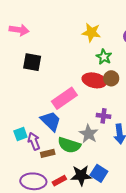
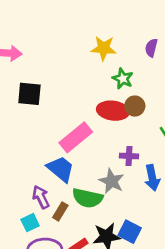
cyan square: (20, 134) -> (30, 223), moved
brown rectangle: (48, 153) -> (60, 211), turned -40

